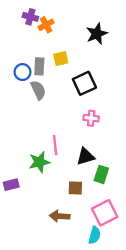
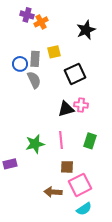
pink line: (55, 145) -> (61, 140), moved
black triangle: (86, 156) -> (66, 109), moved
green rectangle: (101, 174) -> (90, 141), moved
pink square: (105, 213) -> (80, 185), moved
cyan semicircle: (95, 235) -> (84, 209), turned 42

